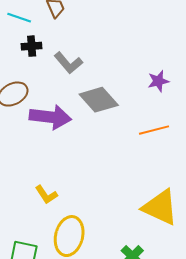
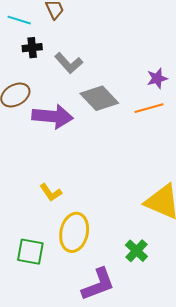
orange line: (154, 130) -> (149, 108), moved

